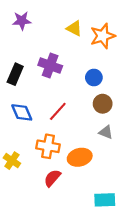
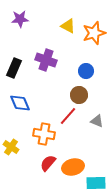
brown circle: (103, 104) -> (79, 95), moved
red line: (58, 111) -> (68, 116), moved
orange ellipse: (80, 157) -> (73, 167), moved

